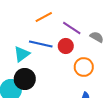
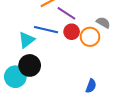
purple line: (72, 28) -> (66, 13), moved
orange circle: (84, 67) -> (90, 37), moved

